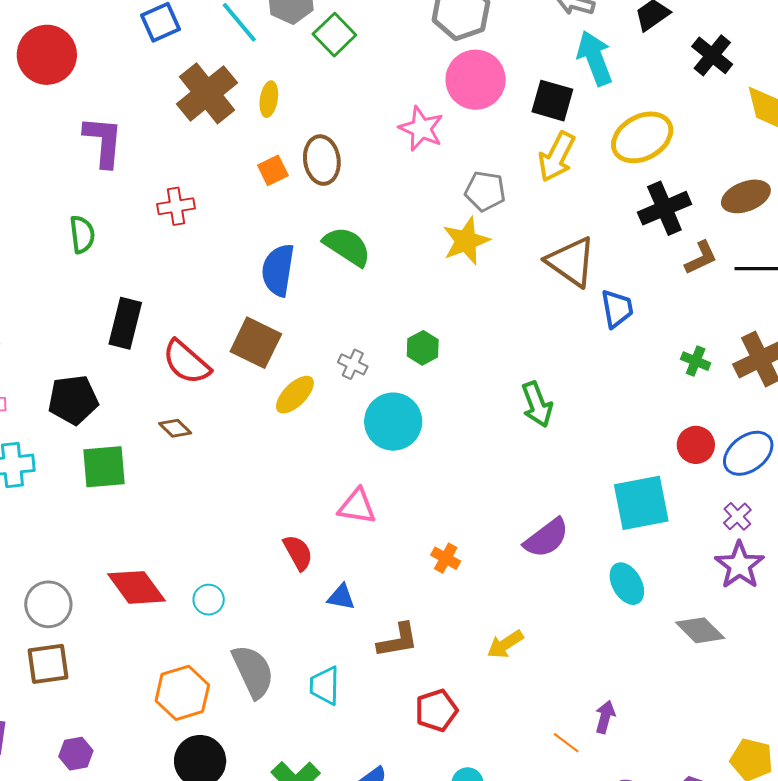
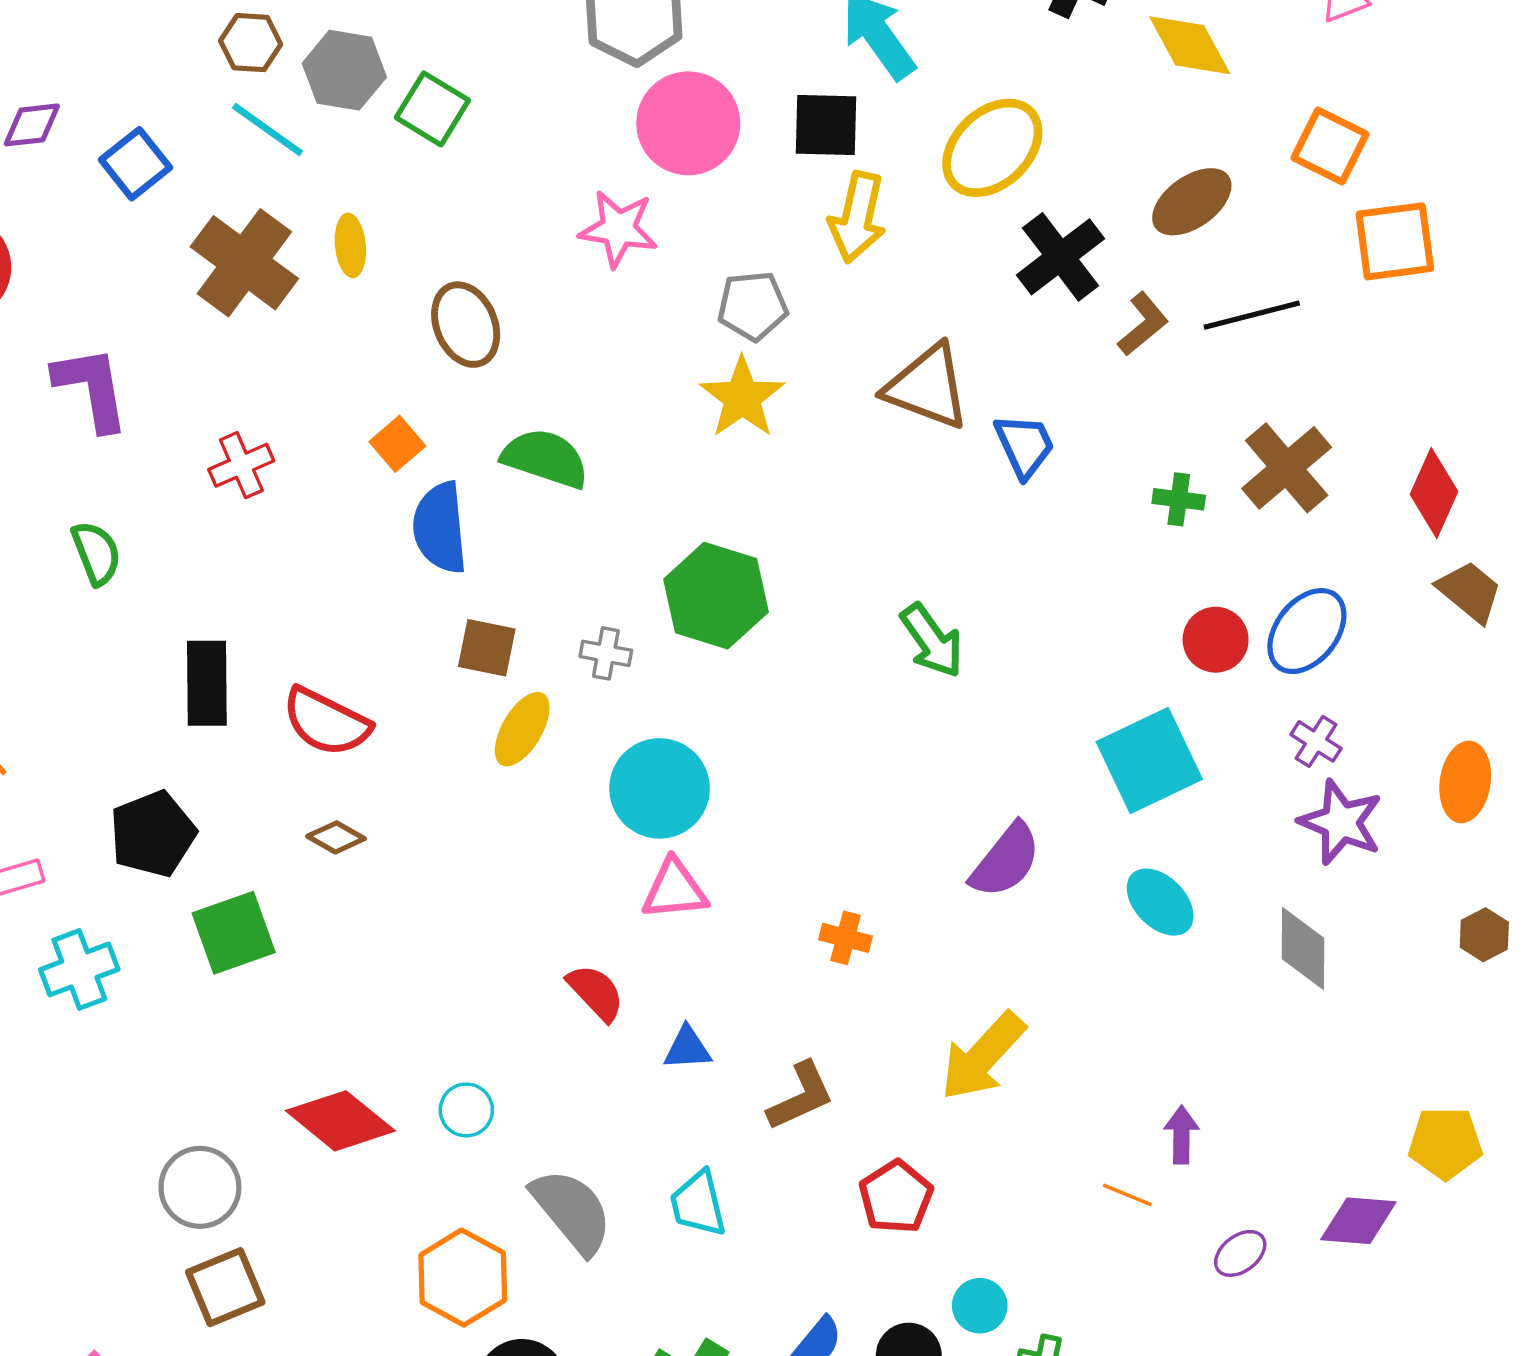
orange square: (273, 170) -> (397, 444), moved
brown square: (256, 343) -> (487, 648), moved, size x0.7
green hexagon: (423, 348) -> (716, 596), size x1.8
cyan circle: (393, 422) -> (660, 788), moved
gray diamond: (700, 630) -> (1303, 948), turned 60
yellow arrow: (505, 644) -> (983, 1056), size x1.5

